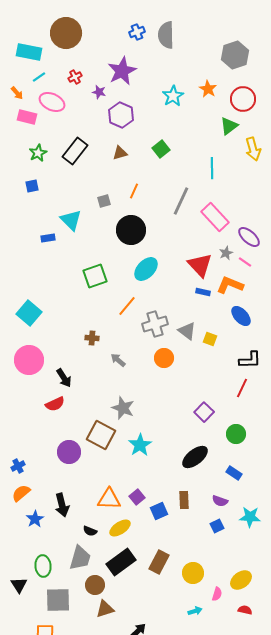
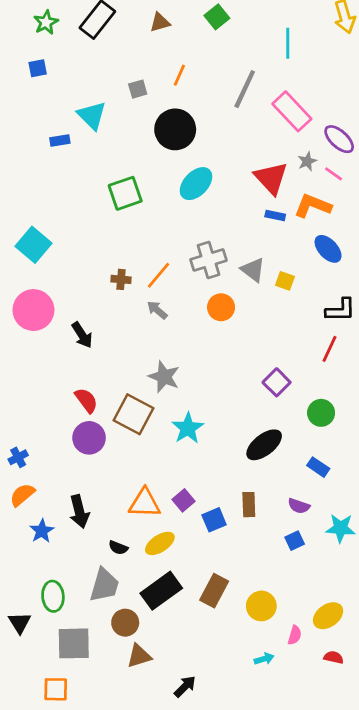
orange line: (127, 306) -> (159, 275), moved
red semicircle: (55, 404) -> (86, 400), moved, turned -102

